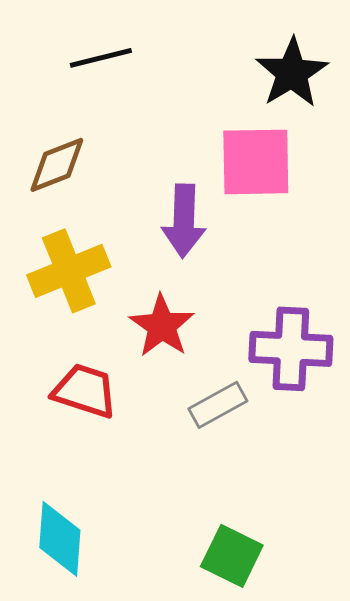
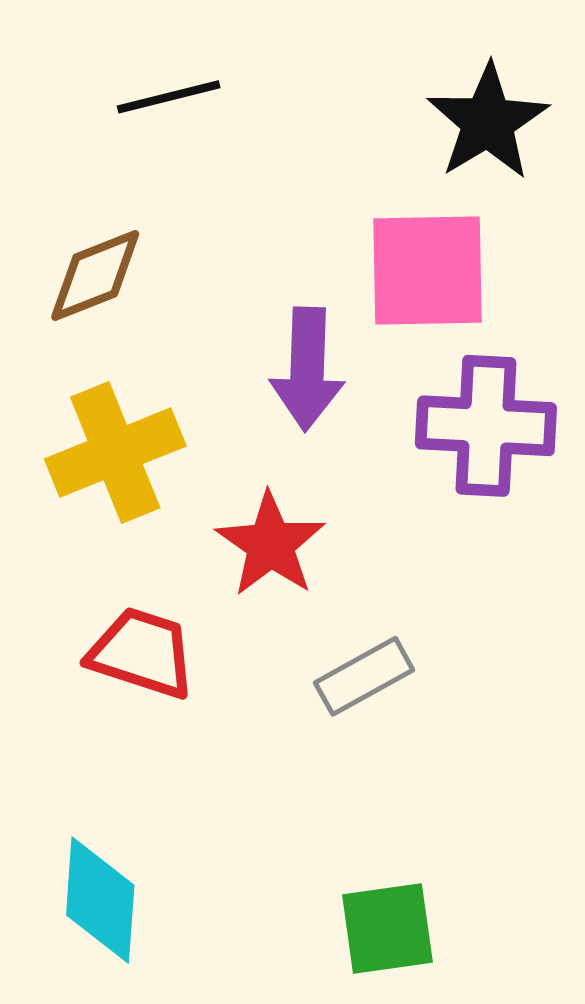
purple cross: (291, 349) -> (486, 426), moved
green square: (232, 556) -> (387, 928), turned -34

